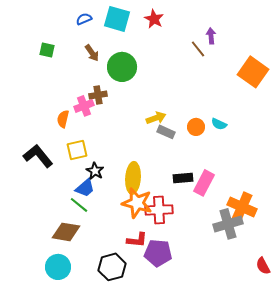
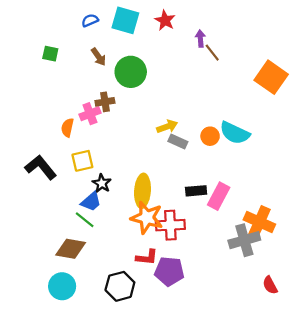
purple arrow: (211, 36) -> (200, 39), moved
cyan semicircle: (219, 124) -> (235, 133), size x1.8
red semicircle: (263, 266) -> (270, 285), moved

